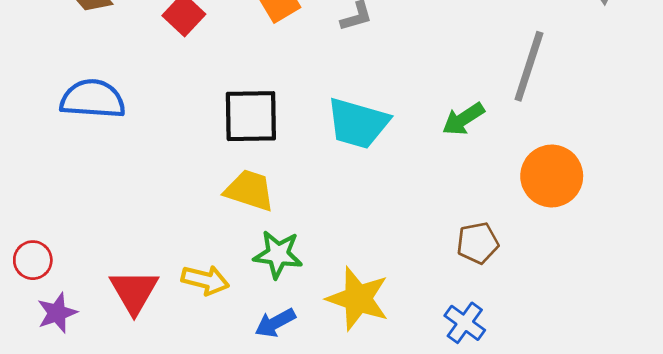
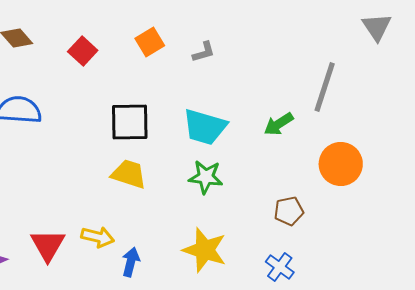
green star: (278, 254) -> (206, 177), moved
blue arrow: (275, 323) -> (131, 262), moved, turned 132

